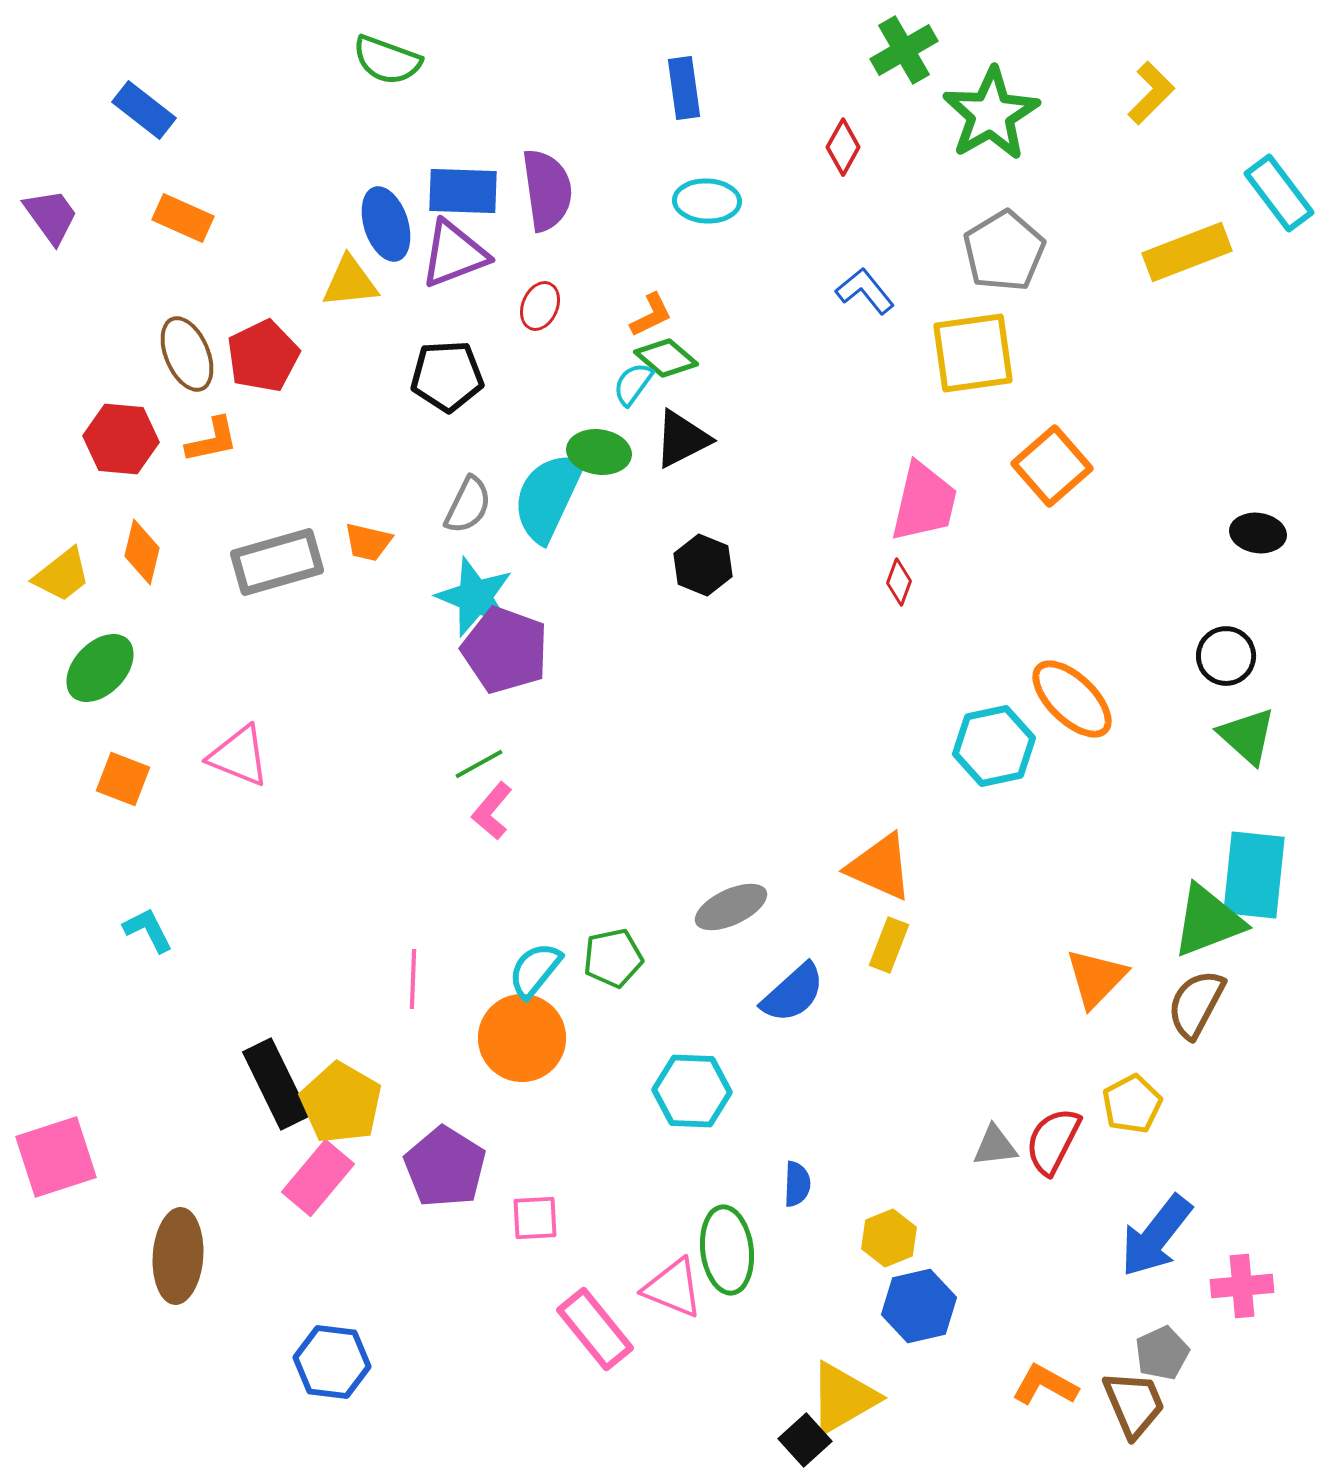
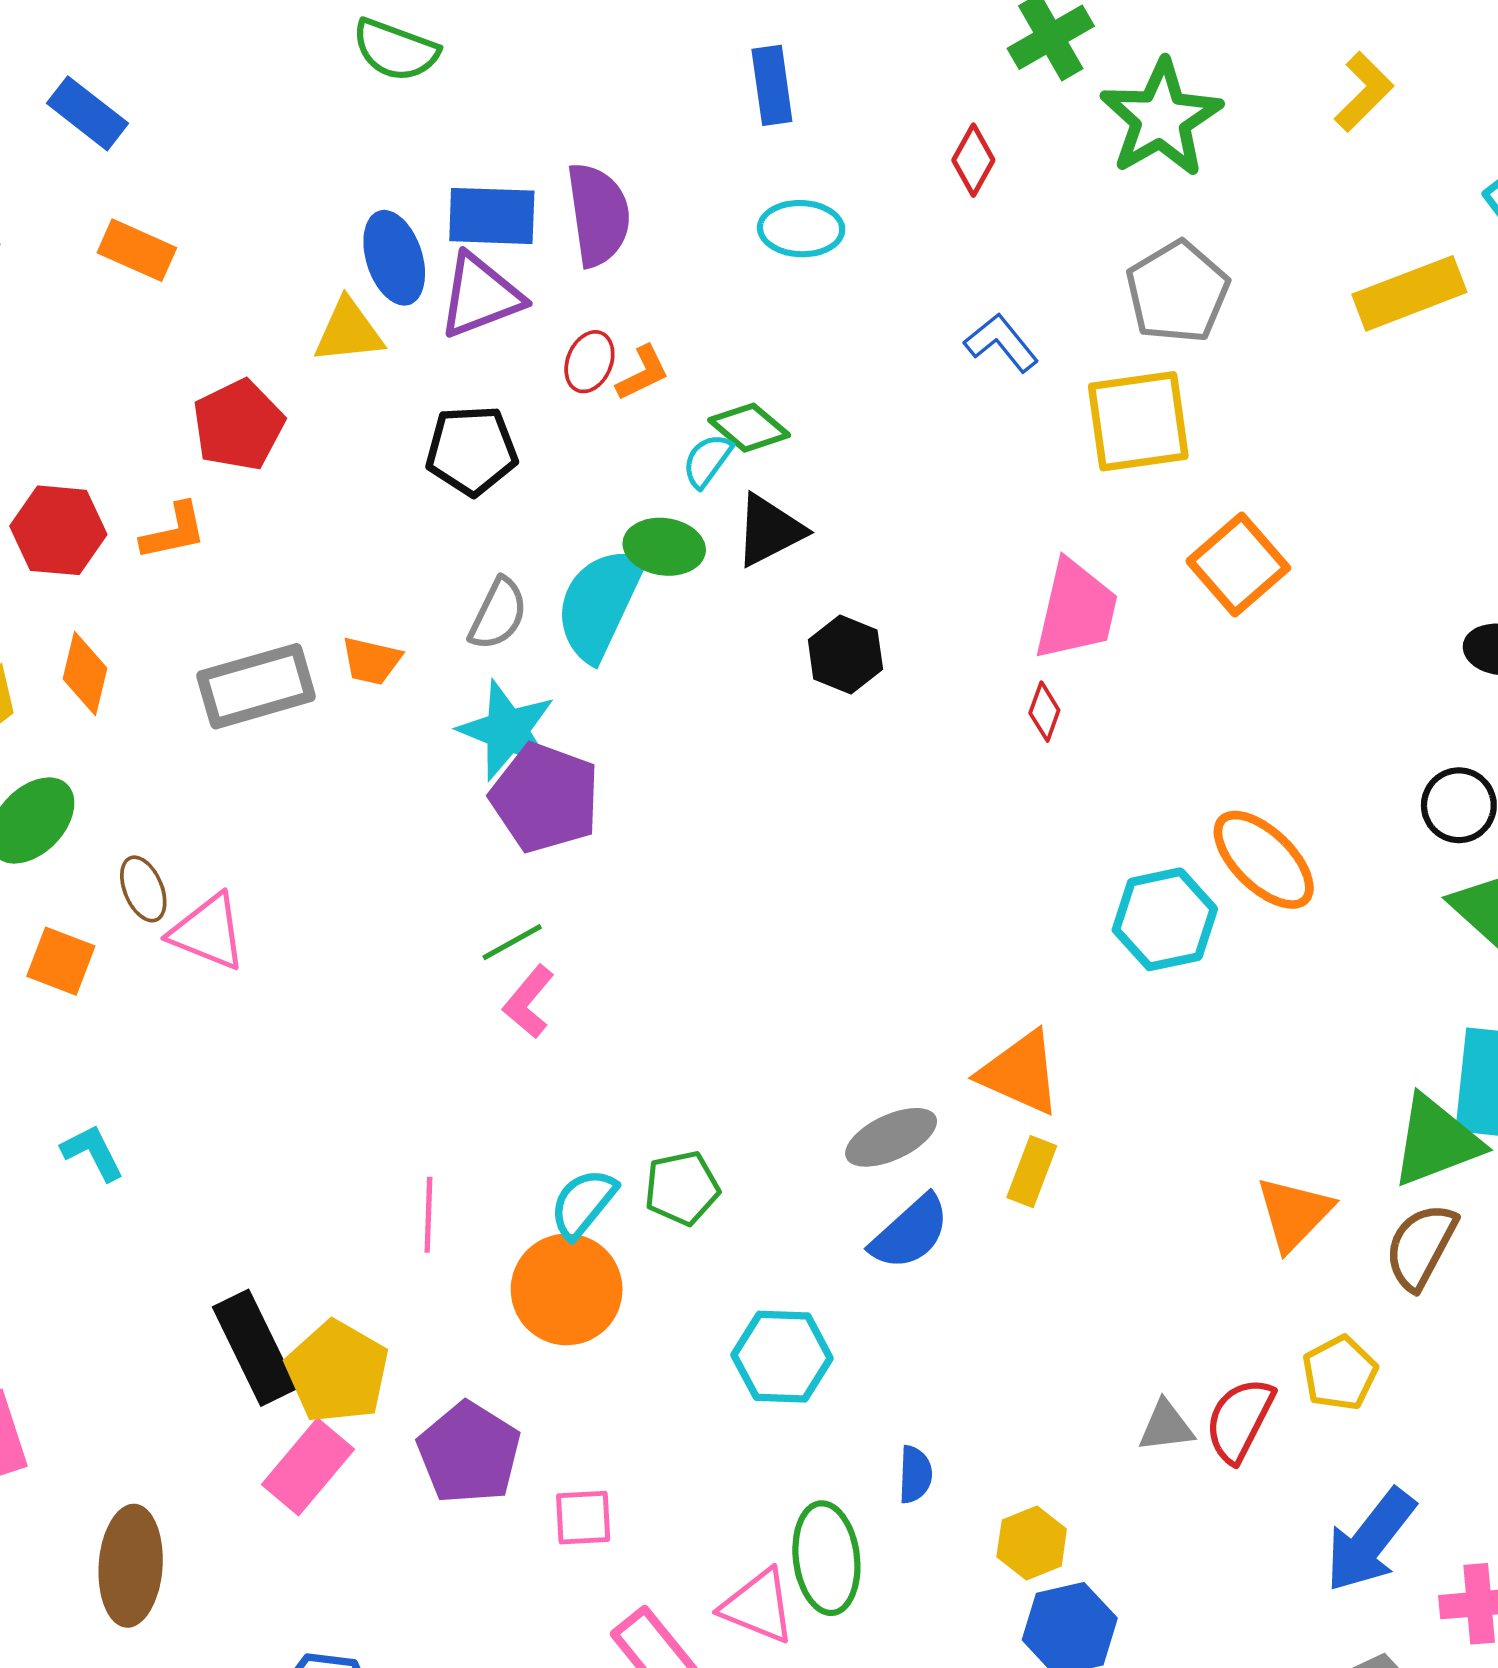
orange L-shape: (651, 315) -> (643, 373), moved
brown ellipse: (187, 354) -> (143, 889), moved, size x0.7
black hexagon: (703, 565) -> (845, 654), moved
gray ellipse: (731, 907) -> (891, 1137), moved

